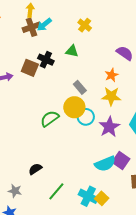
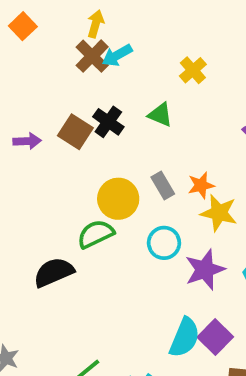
brown cross: (31, 27) -> (92, 56), turned -36
orange star: (111, 75) -> (201, 185), moved
yellow circle: (74, 107) -> (118, 199), moved
cyan semicircle: (105, 164) -> (185, 337), turned -55
black semicircle: (35, 169) -> (54, 272), moved, size x1.5

